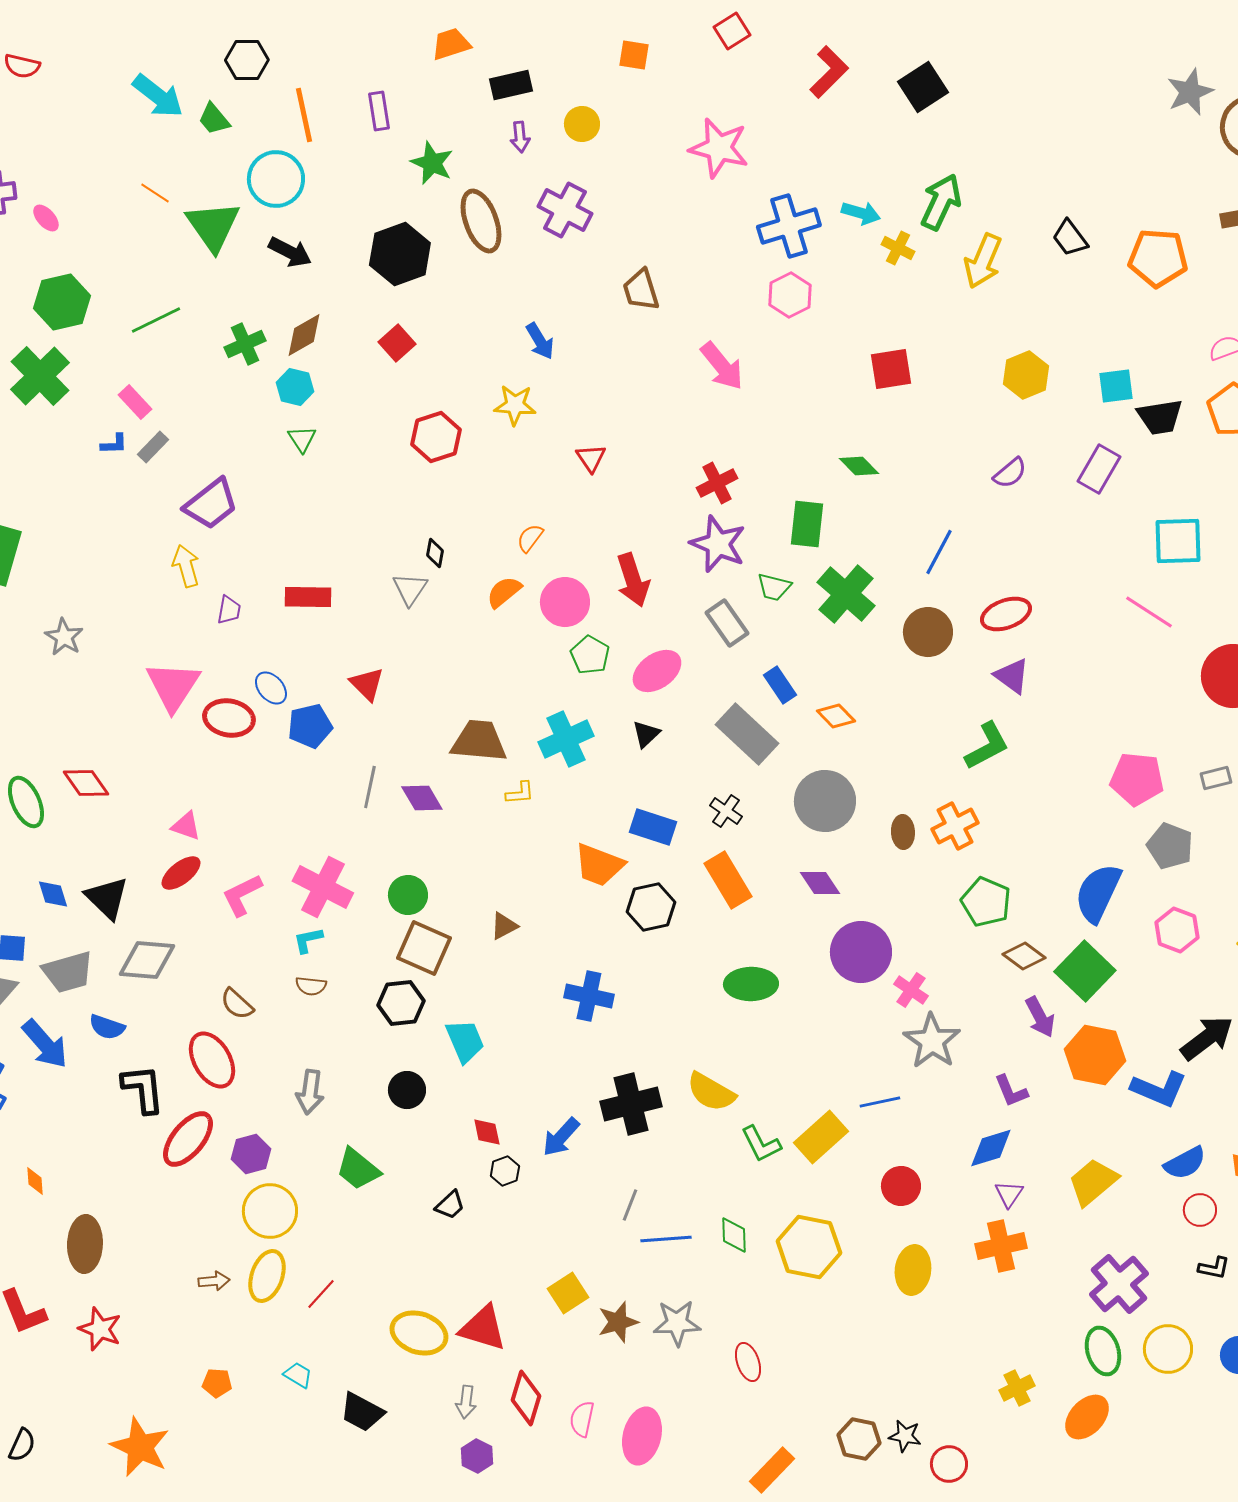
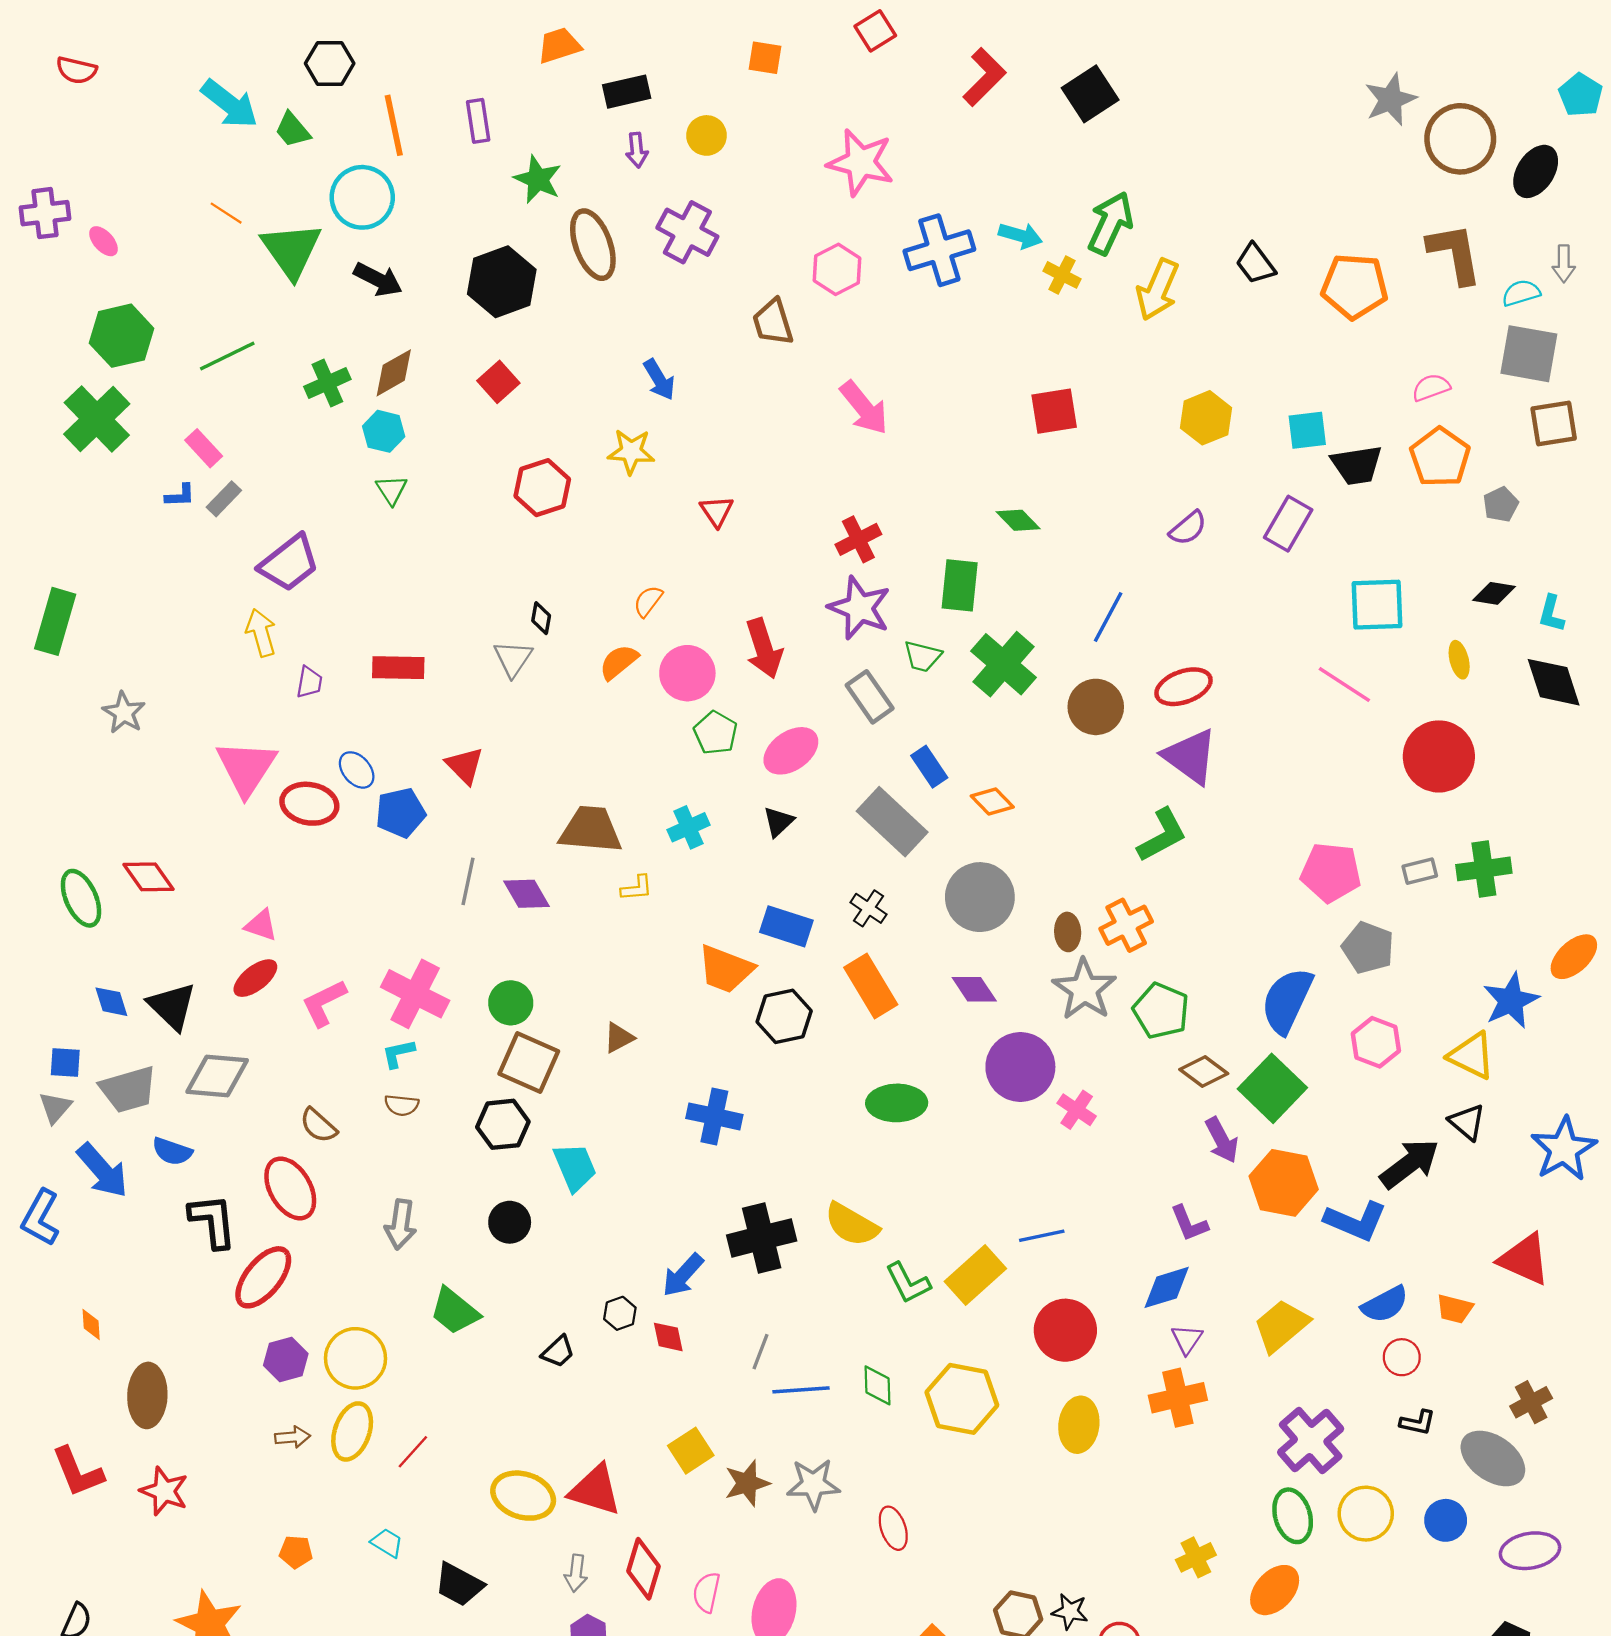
pink hexagon: (790, 295) -> (837, 269), moved
purple triangle: (1012, 676) -> (1190, 756), size x1.4
cyan cross: (566, 739) -> (688, 827), size x0.7
gray star: (932, 1041) -> (1084, 989), moved
red diamond: (487, 1132) -> (668, 1337), moved
purple hexagon: (251, 1154) -> (286, 1359), moved
red circle: (901, 1186) -> (1065, 1330), size x1.4

